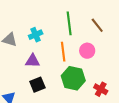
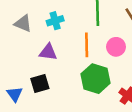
black square: (37, 85) -> (40, 84), moved

